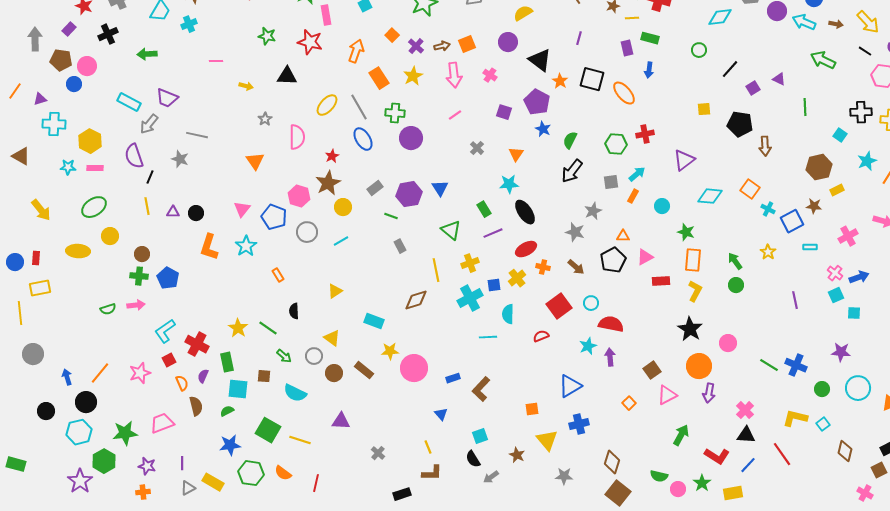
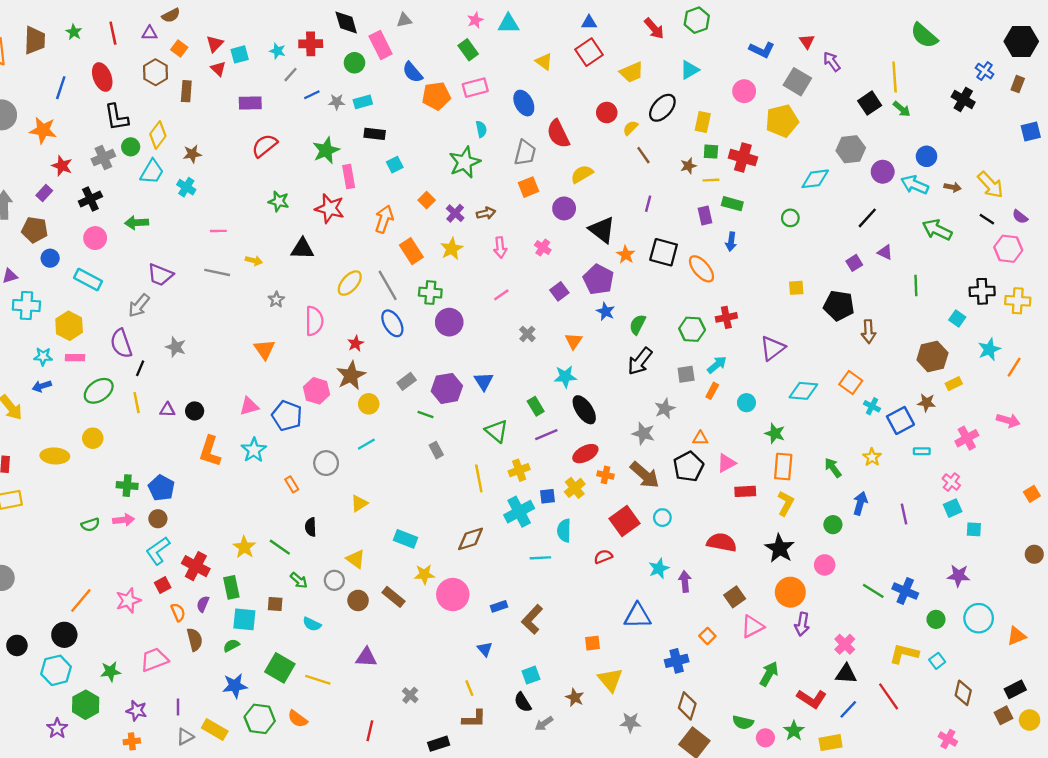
cyan cross: (189, 24) -> (186, 187), turned -35
orange square: (467, 44) -> (529, 187), moved
pink circle: (87, 66) -> (95, 238), moved
black line: (730, 69) -> (867, 218), moved
pink arrow: (454, 75) -> (500, 248), size x0.7
cyan rectangle: (129, 102) -> (88, 279), moved
purple square: (504, 112) -> (559, 291), turned 35
gray line: (197, 135) -> (217, 272), moved
green ellipse: (94, 207) -> (99, 391), moved
pink triangle: (242, 209) -> (249, 406), turned 36
gray circle: (307, 232) -> (326, 463), moved
brown circle: (142, 254) -> (158, 519), moved
brown arrow: (576, 267) -> (645, 475), size x1.5
blue arrow: (859, 277) -> (860, 503), moved, turned -54
green circle: (736, 285) -> (833, 525), moved
brown diamond: (416, 300) -> (471, 539), moved
red semicircle: (611, 324) -> (722, 542), moved
blue arrow: (67, 377) -> (42, 386), moved, turned -91
blue triangle: (570, 386) -> (638, 616), turned 30
cyan semicircle: (295, 393) -> (312, 624), size x0.7
blue cross: (579, 424) -> (677, 661), moved
green star: (125, 433) -> (111, 671), size x0.7
purple star: (80, 481) -> (57, 728), size x0.7
red line: (316, 483) -> (370, 731), moved
pink cross: (865, 493) -> (948, 739), moved

